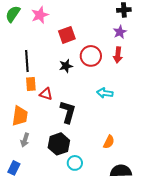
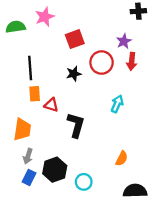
green semicircle: (13, 14) -> (16, 27), moved, turned 48
purple star: (120, 32) -> (124, 41), moved
cyan arrow: (105, 93) -> (117, 104), turned 105
black hexagon: (59, 144) -> (55, 170), moved
blue rectangle: (14, 168) -> (29, 177), moved

